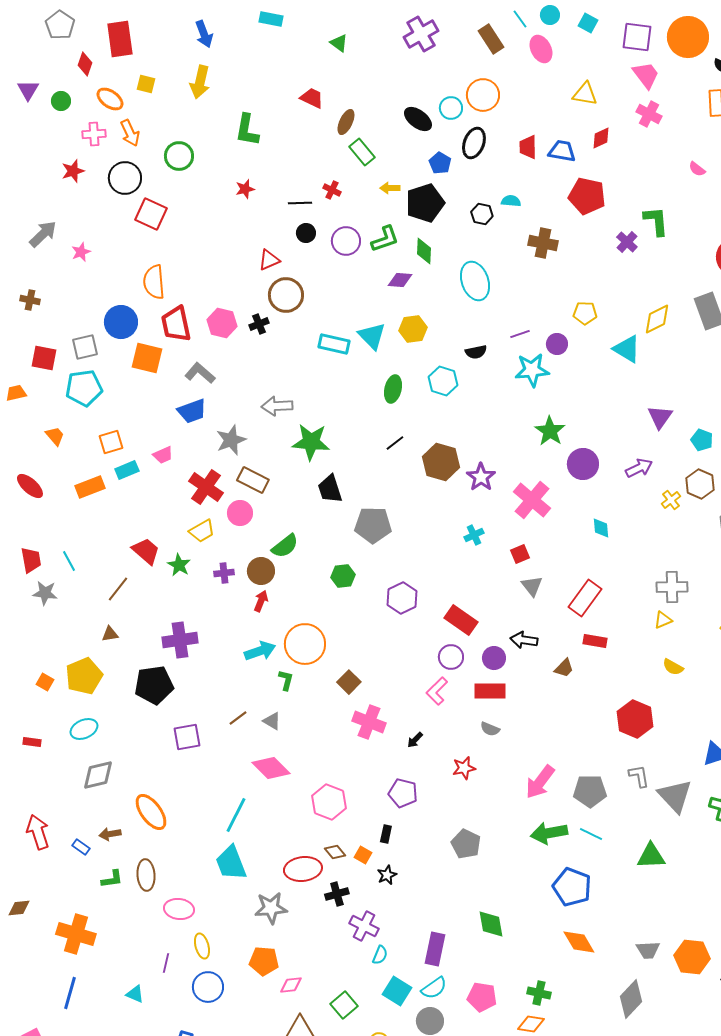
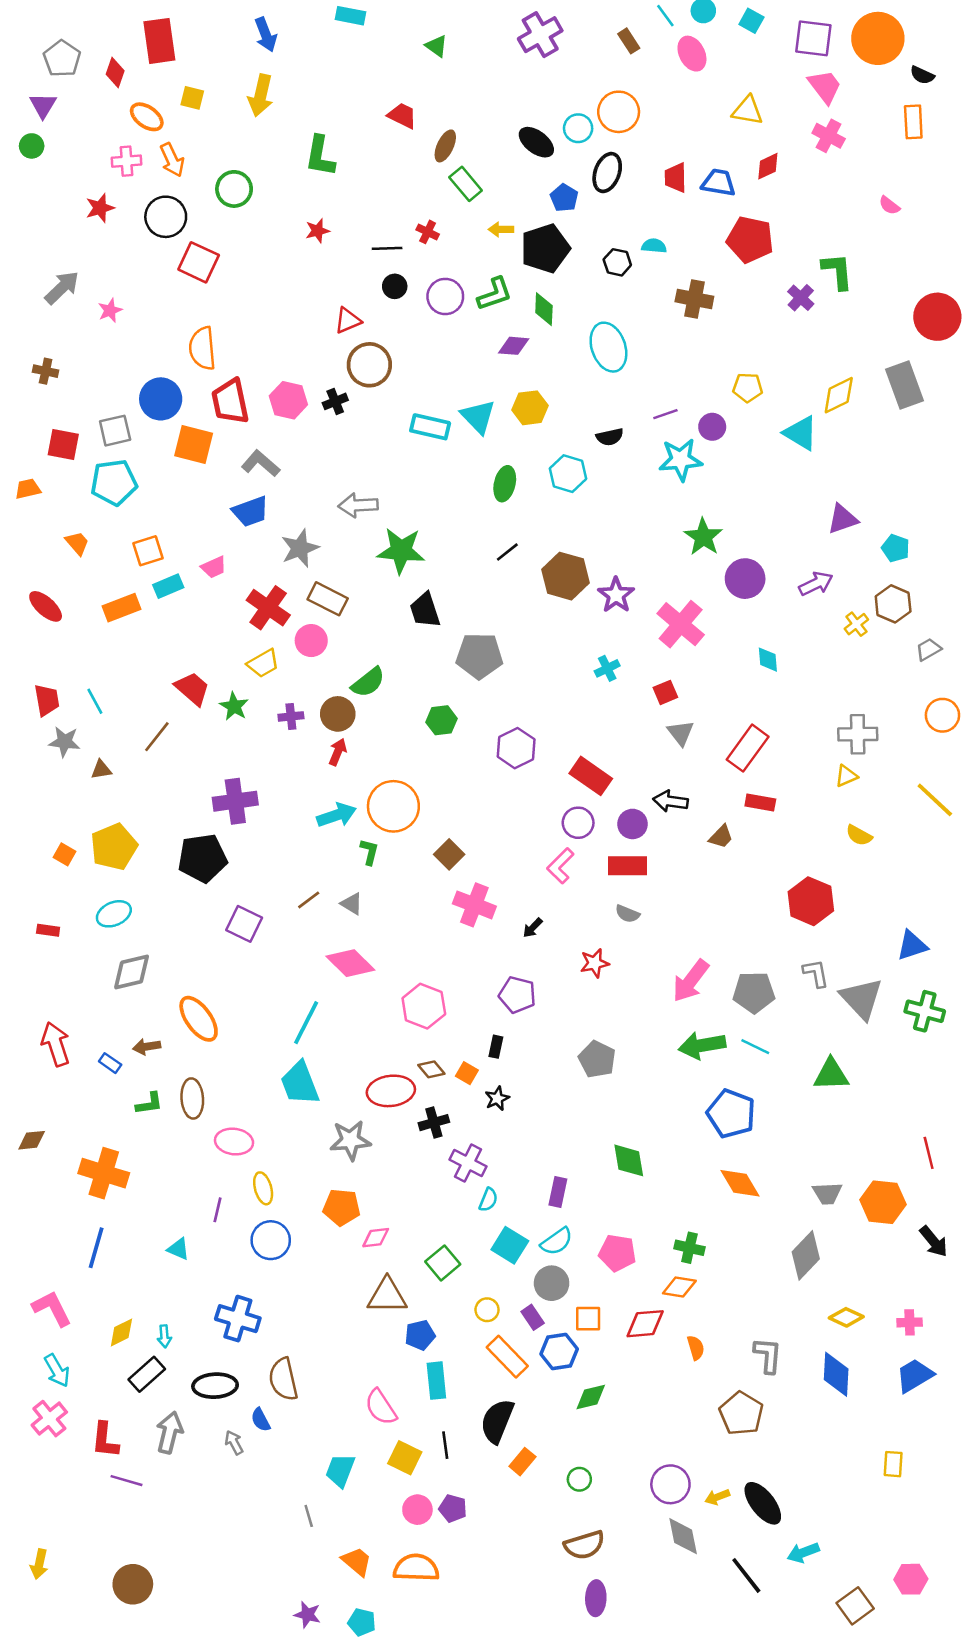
gray pentagon: (60, 25) -> (62, 59), moved
brown rectangle: (491, 39) -> (629, 41), size x0.7
green circle: (61, 101) -> (32, 146), moved
purple triangle: (660, 417) -> (842, 519), turned 36
brown triangle: (110, 634) -> (101, 770), moved
purple square: (187, 737) -> (244, 924), turned 36
purple rectangle: (435, 949) -> (558, 1192), size x0.7

